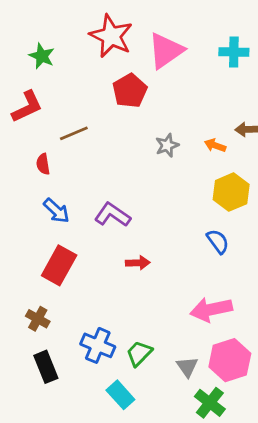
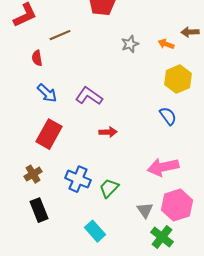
brown cross: (38, 319) -> (33, 174), turned 30
blue cross: (98, 345) -> (78, 179), moved
green trapezoid: (139, 353) -> (109, 188), moved

